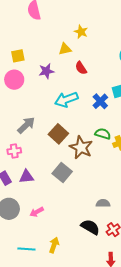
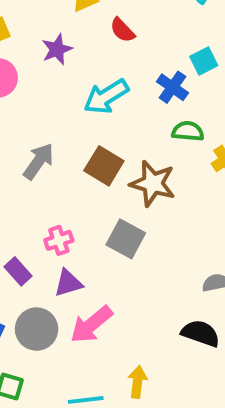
green semicircle: (103, 134) -> (188, 131), moved
pink cross: (14, 151) -> (59, 240), moved
purple triangle: (26, 177) -> (68, 283), moved
pink arrow: (37, 212) -> (91, 325), size x1.6

